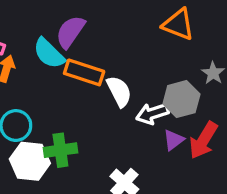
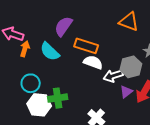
cyan semicircle: (49, 53) -> (50, 51), moved
orange rectangle: (84, 72) -> (86, 46), moved
white semicircle: (119, 91) -> (93, 62), turned -42

